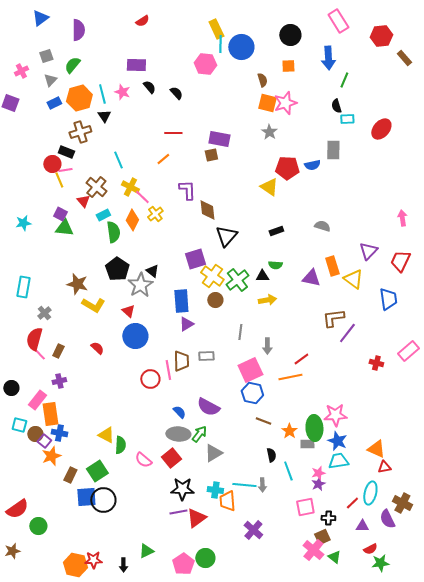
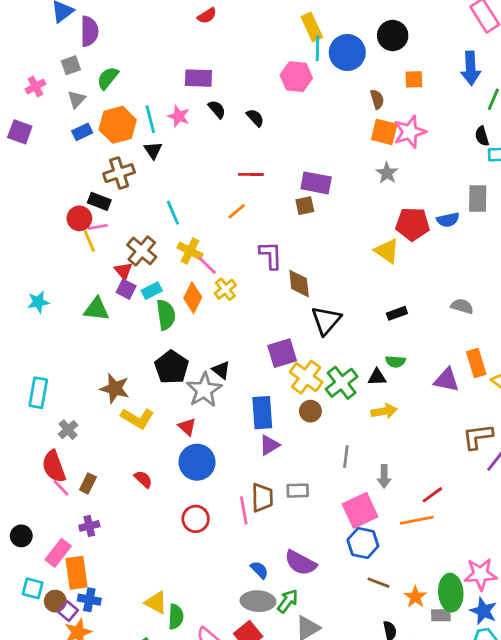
purple semicircle: (78, 30) -> (89, 31), moved
black circle: (290, 35) -> (393, 36), moved
purple square: (60, 214) -> (126, 289), moved
red semicircle: (34, 339) -> (54, 466), turned -35
red circle: (150, 379) -> (196, 519), moved

